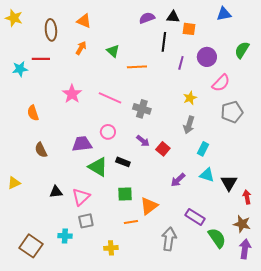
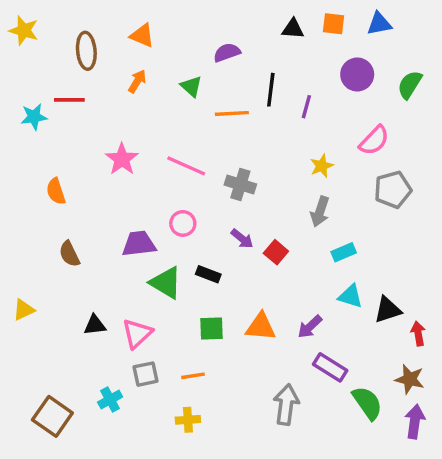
purple semicircle: (147, 18) -> (227, 52), moved
orange square: (189, 29) -> (333, 24), moved
black line: (164, 42) -> (271, 90), moved
purple circle: (207, 57) -> (357, 74), moved
cyan rectangle: (203, 149) -> (344, 252), turned 40
purple arrow: (178, 180) -> (310, 327), moved
black triangle: (229, 183) -> (388, 310), turned 42
orange triangle: (149, 206) -> (261, 327), moved, turned 42
orange line: (131, 222) -> (193, 376), moved
cyan cross: (65, 236) -> (110, 400), turned -32

